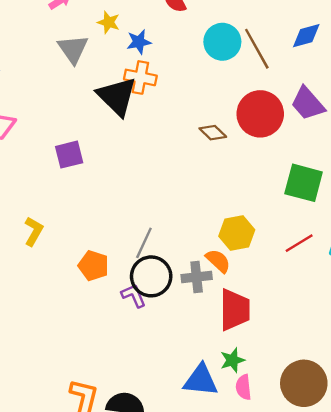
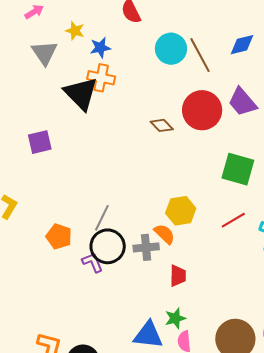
red trapezoid: (235, 310) -> (178, 276), size x0.6

